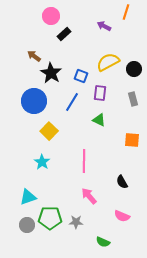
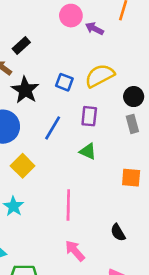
pink circle: (51, 16) -> (71, 16), moved
black rectangle: (64, 34) -> (21, 46), moved
black circle: (134, 69) -> (134, 97), moved
blue square: (81, 76) -> (64, 82), moved

